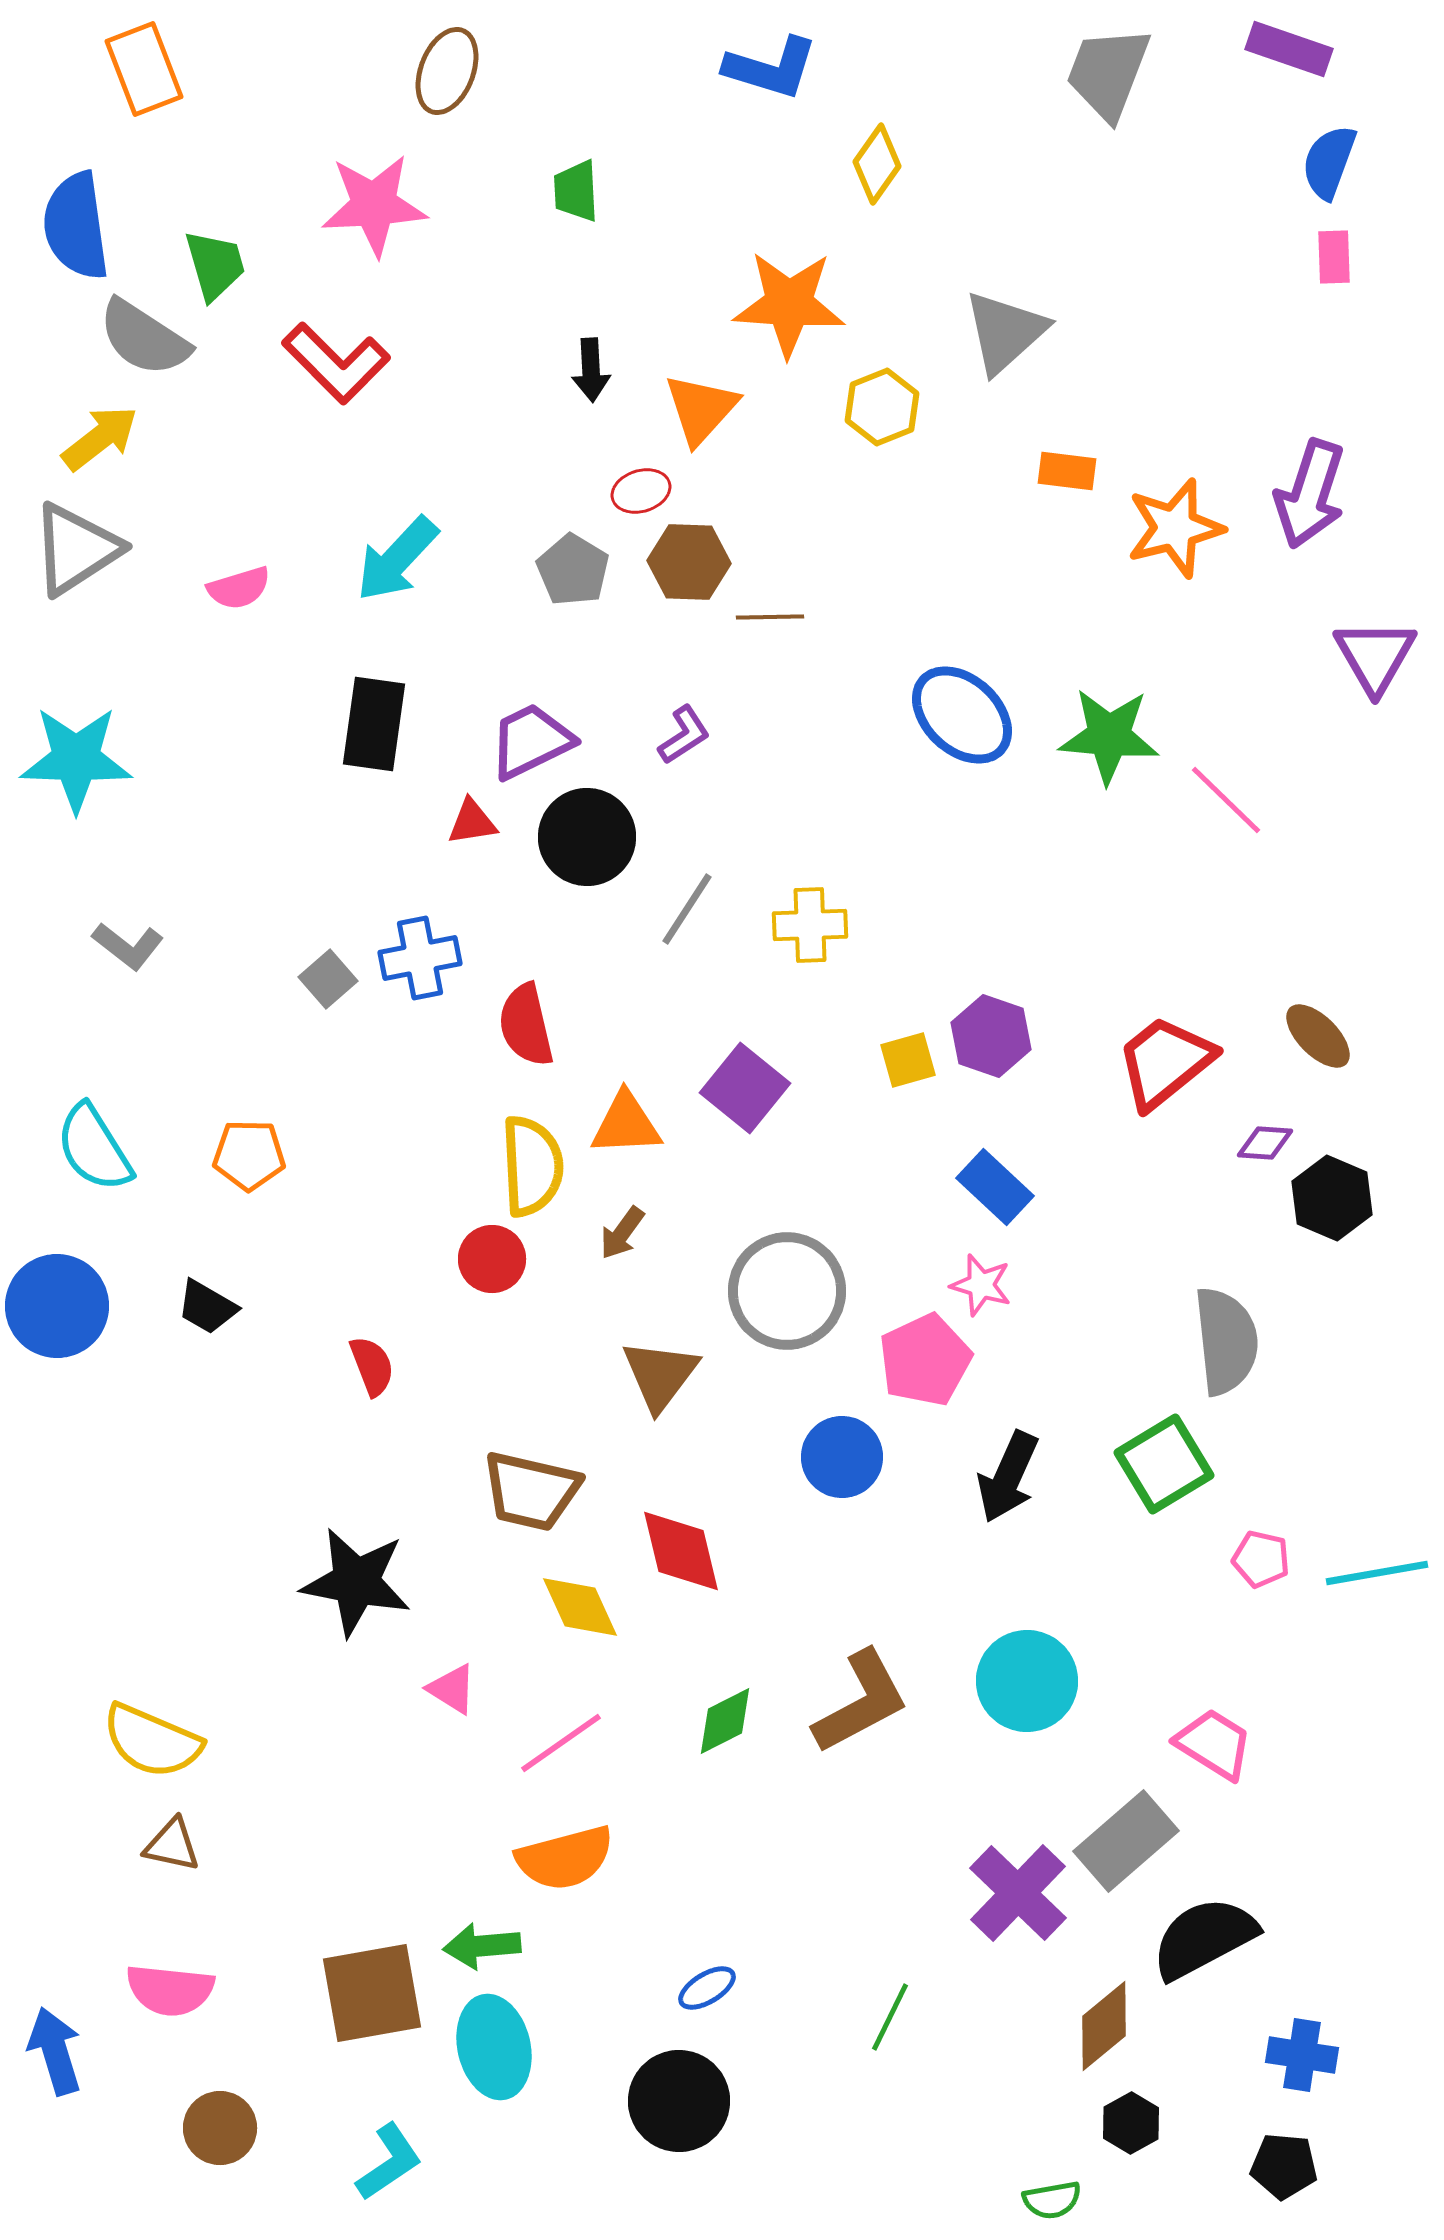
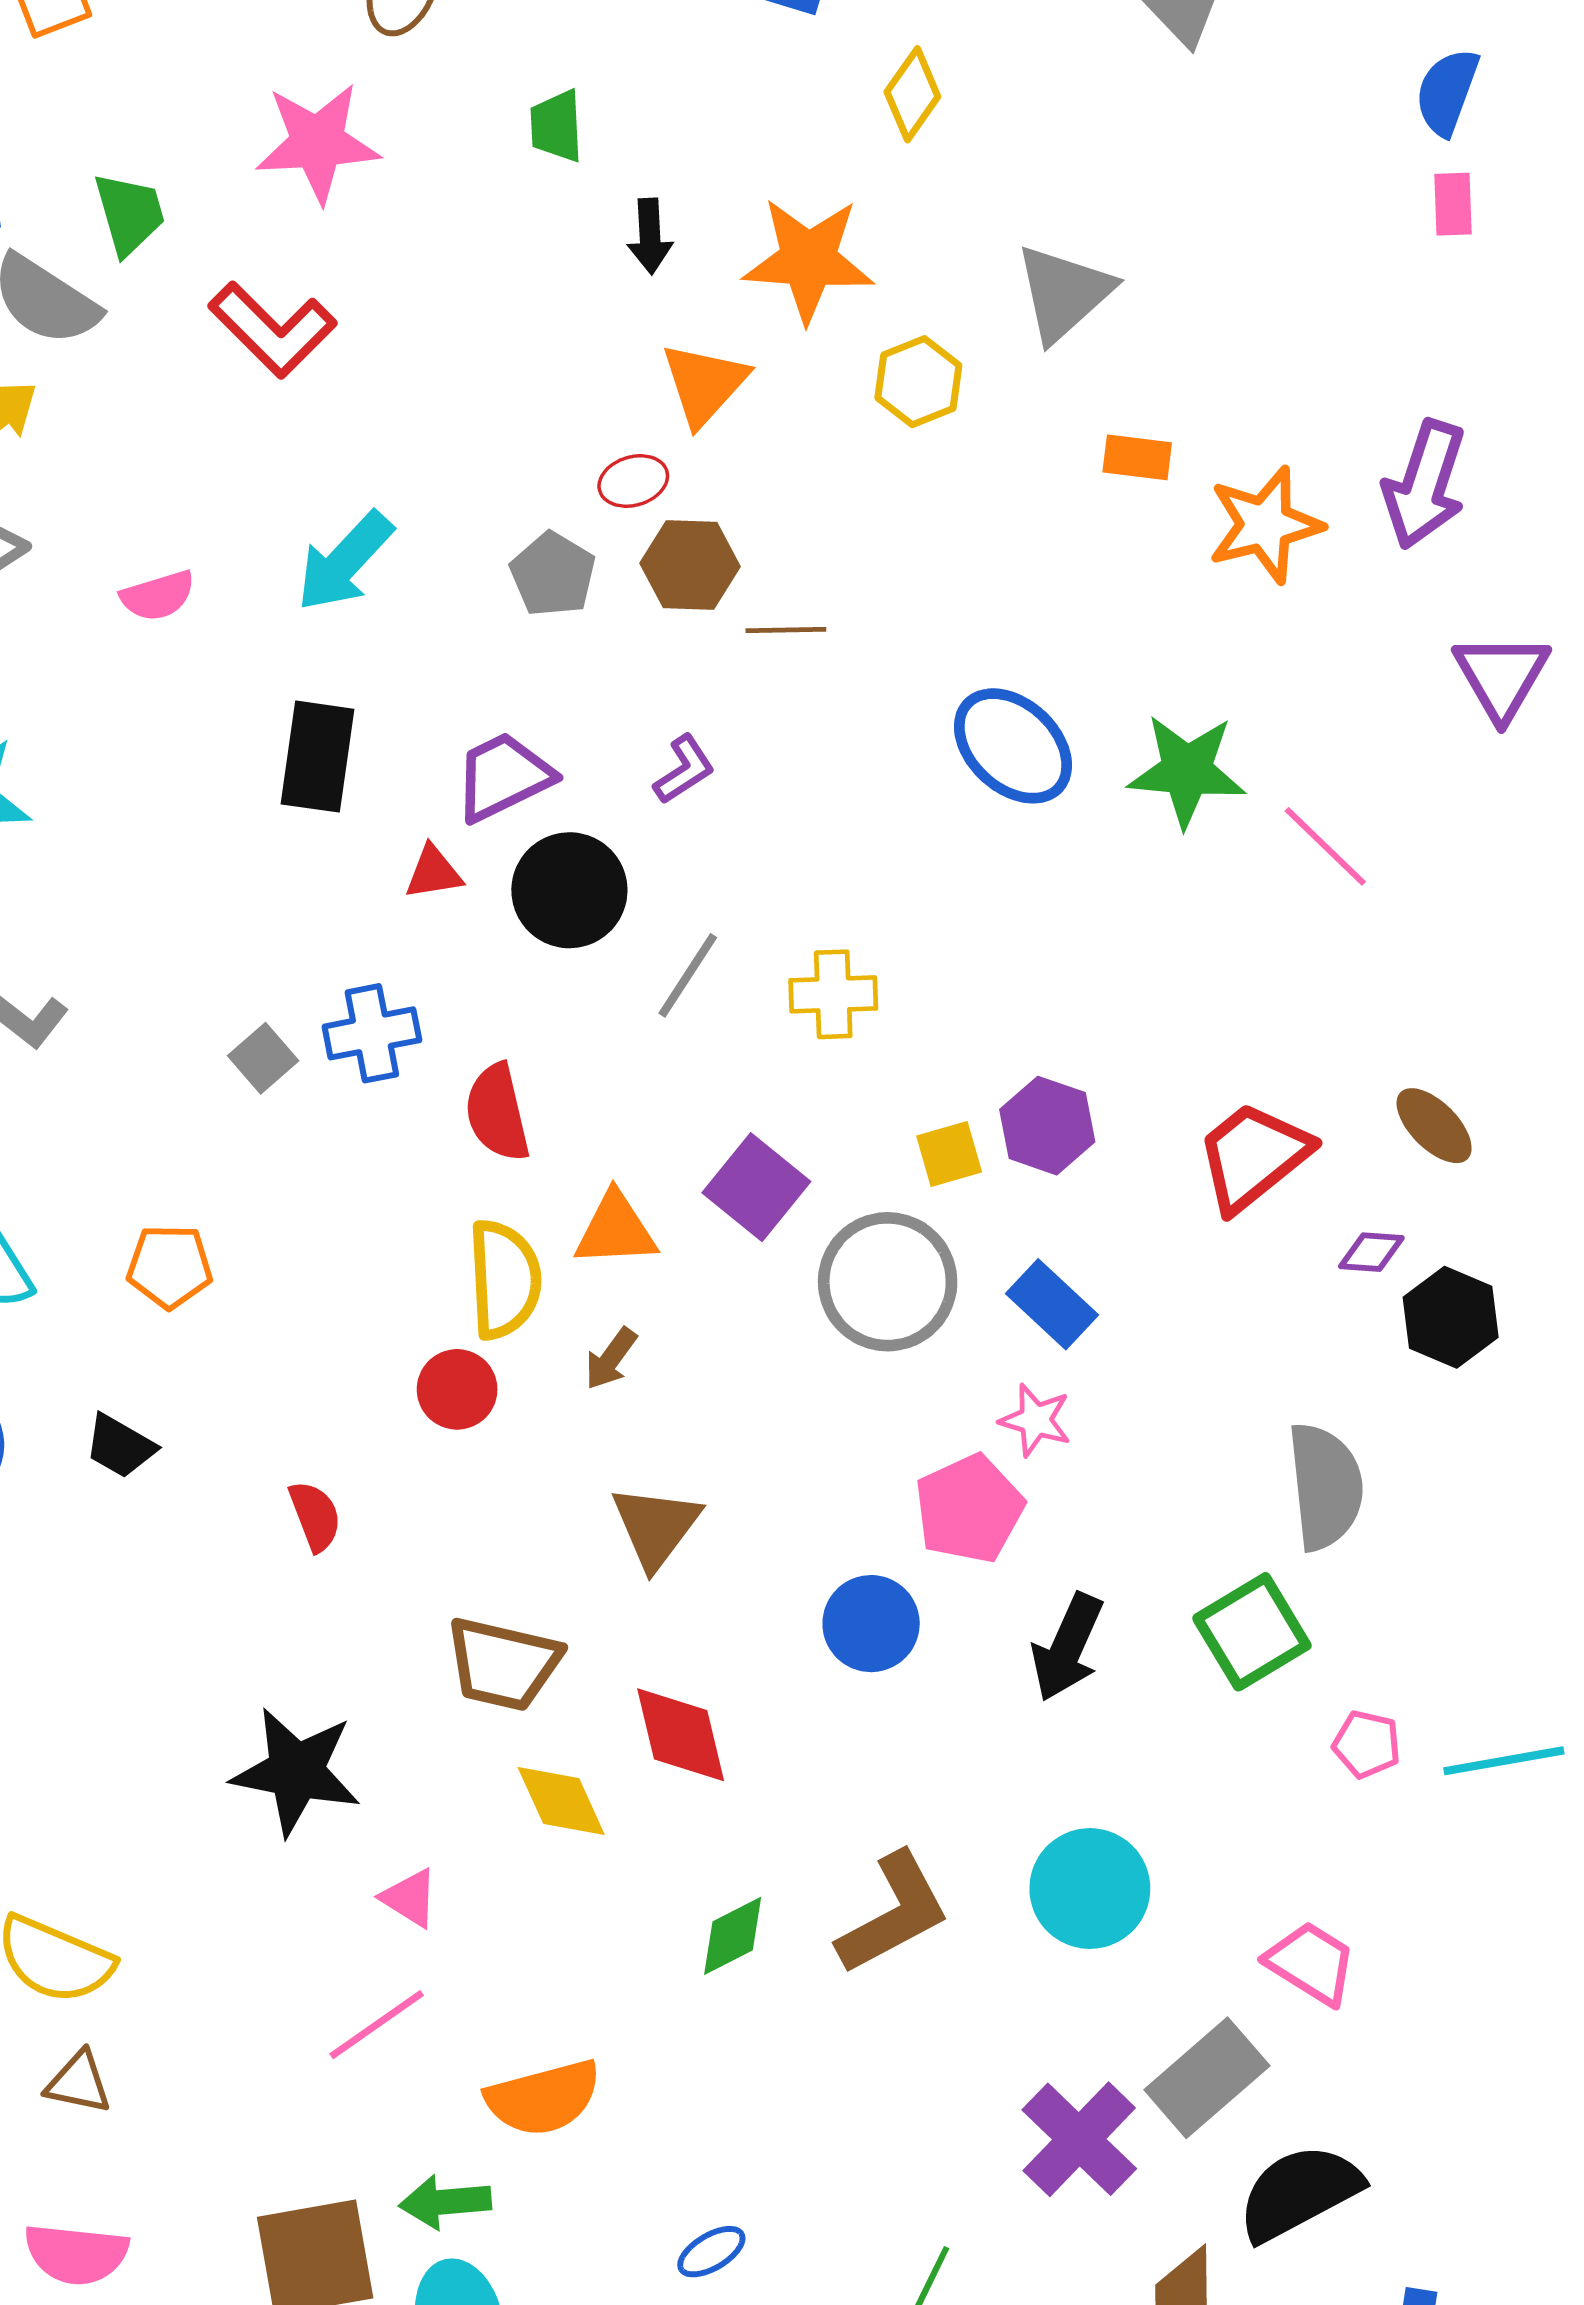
black arrow: (591, 370) -> (650, 236), moved
gray circle: (787, 1291) -> (888, 1282), moved
pink line: (561, 1743) -> (377, 2025), moved

